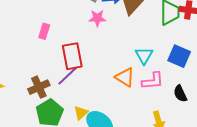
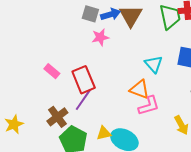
pink rectangle: (44, 31) -> (52, 71), moved, turned -56
pink L-shape: (153, 81) -> (149, 106), moved
yellow triangle: (81, 113) -> (104, 133), turned 42

